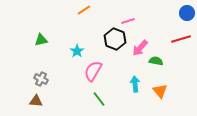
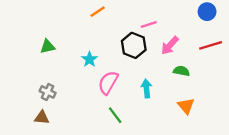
blue circle: (187, 13) -> (207, 12), moved
pink arrow: (140, 48) -> (170, 45), moved
cyan arrow: (135, 84) -> (147, 88), moved

